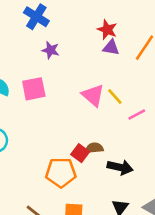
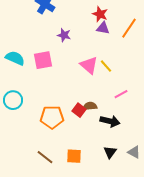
purple star: (51, 50) -> (64, 35), moved
pink line: (137, 115) -> (121, 94), moved
orange pentagon: (61, 172) -> (52, 117), moved

